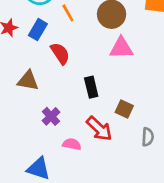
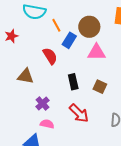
blue rectangle: (38, 30) -> (69, 40), moved
brown square: (124, 109) -> (100, 87), moved
pink semicircle: (72, 144) -> (47, 124), moved

